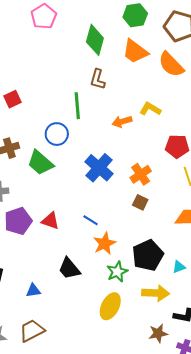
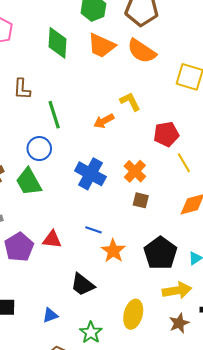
brown L-shape: (98, 79) -> (22, 89), moved
yellow L-shape: (150, 109) -> (130, 102), turned 45
green trapezoid: (40, 163) -> (29, 182), turned 32
green star: (117, 272) -> (91, 332), moved
brown star: (158, 333) -> (179, 323), moved

